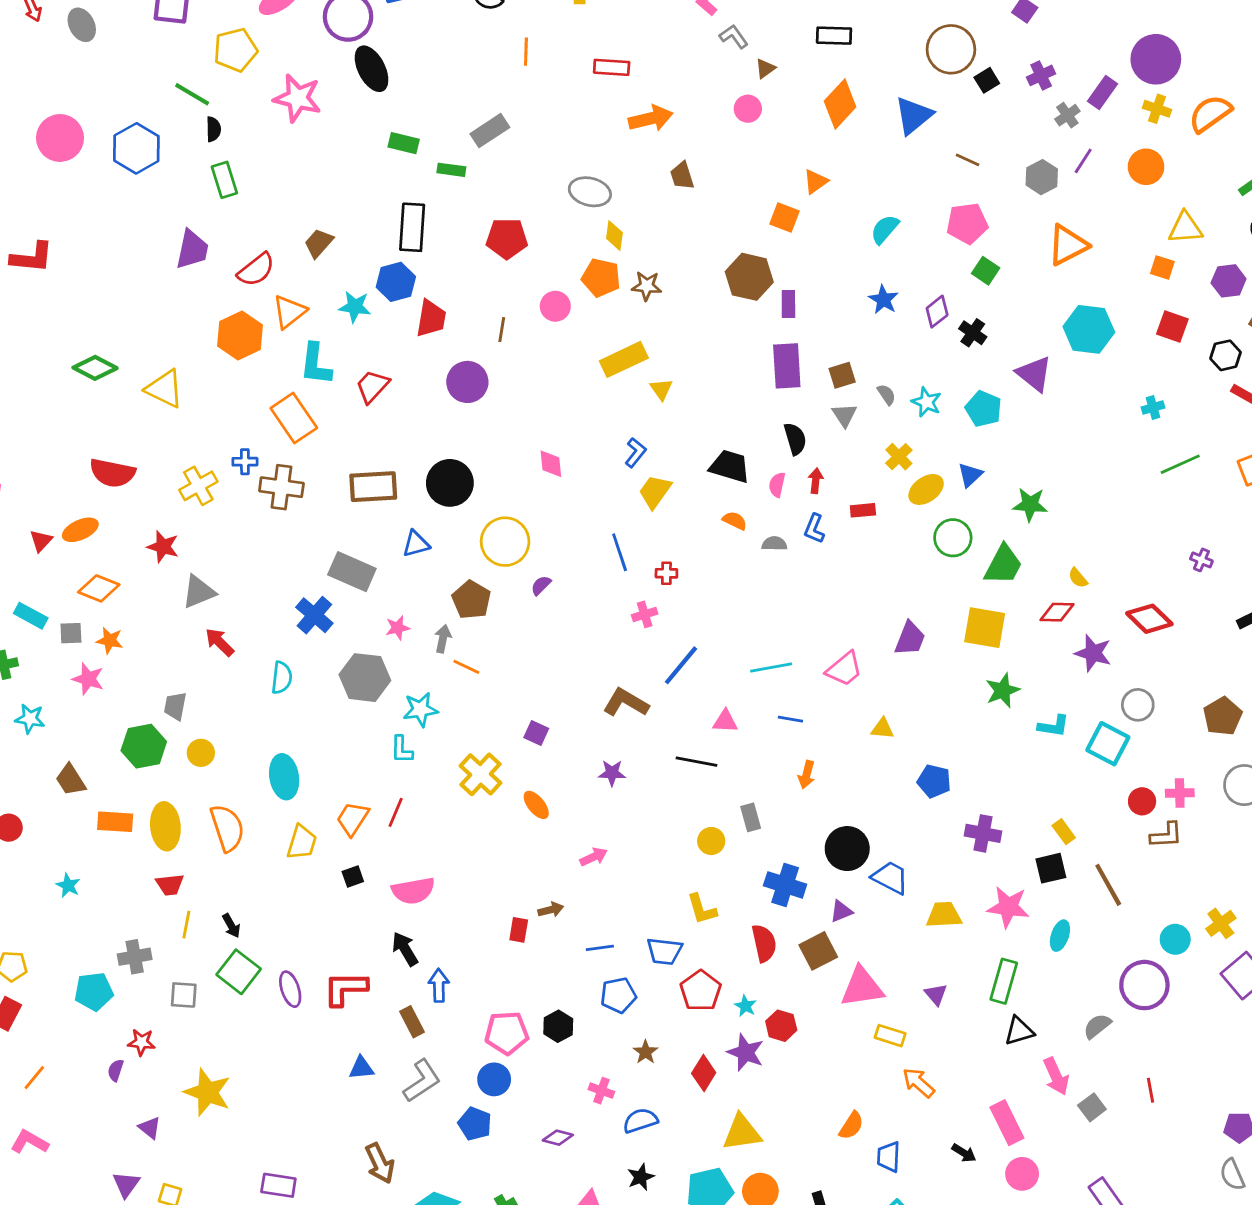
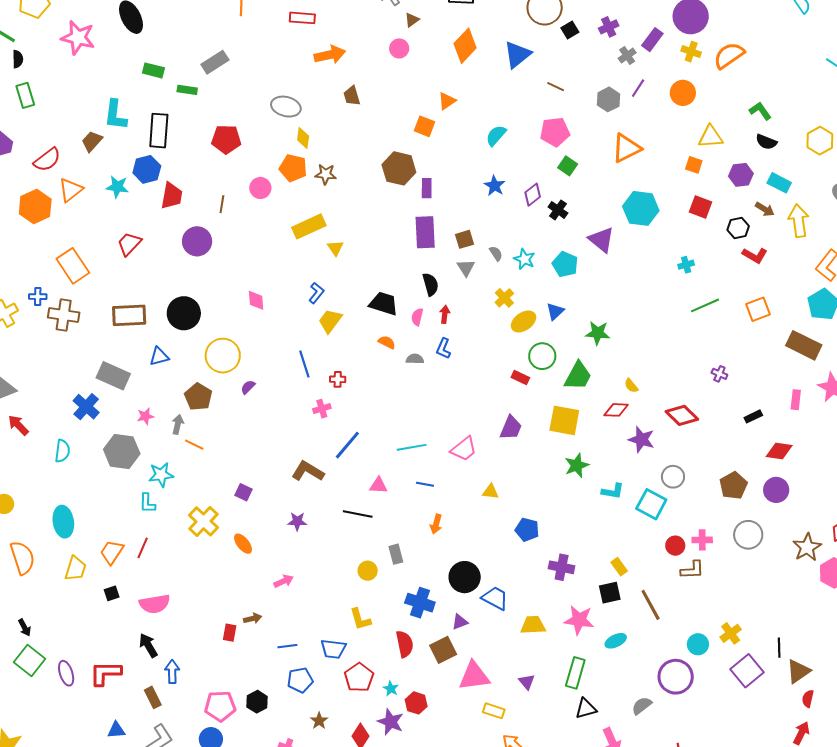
cyan L-shape: (316, 364) -> (115, 115), moved
red rectangle: (863, 510) -> (520, 378), moved, turned 30
cyan ellipse: (1060, 936) -> (616, 641), turned 45

